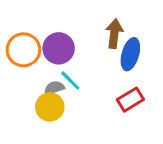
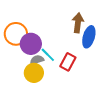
purple circle: (59, 48) -> (31, 44), moved
red rectangle: (130, 100) -> (68, 62), moved, turned -30

